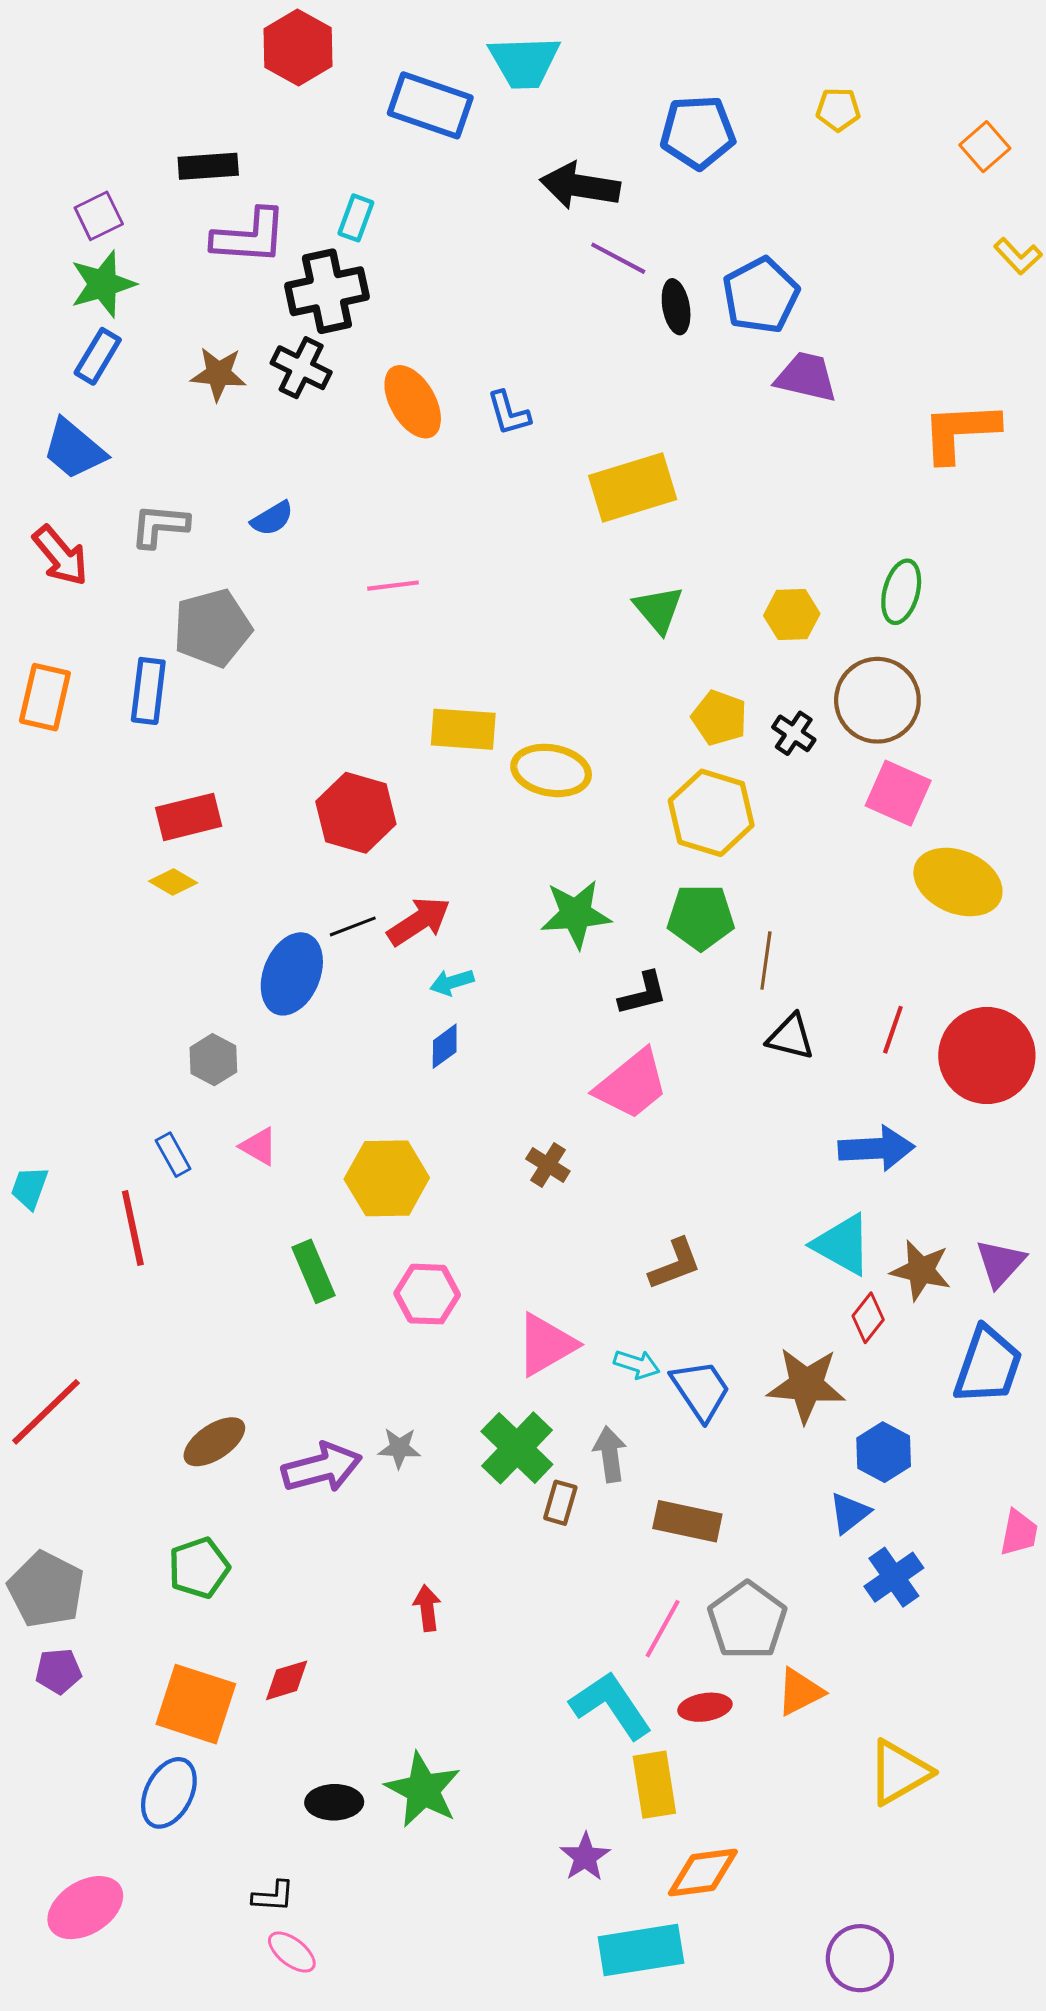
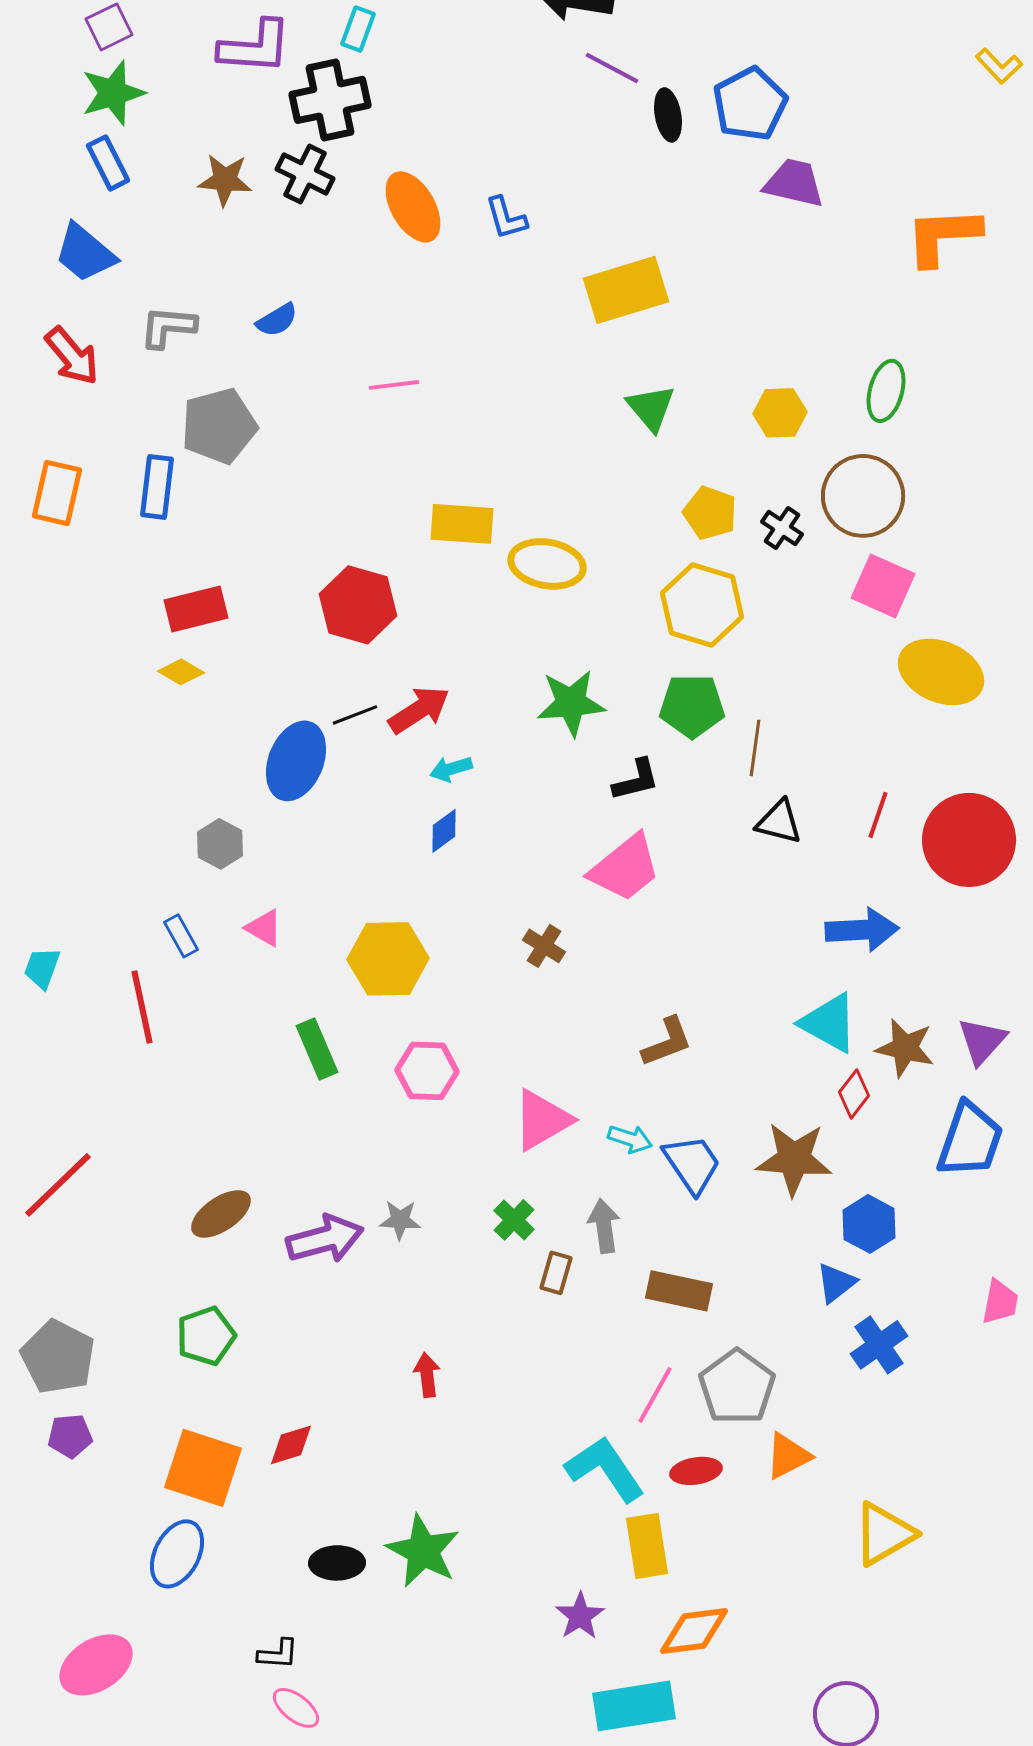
blue rectangle: (98, 356) -> (108, 163), turned -58
green cross: (517, 1448) -> (514, 1220), size x0.6

